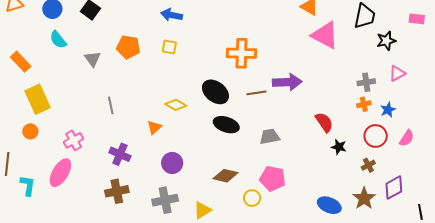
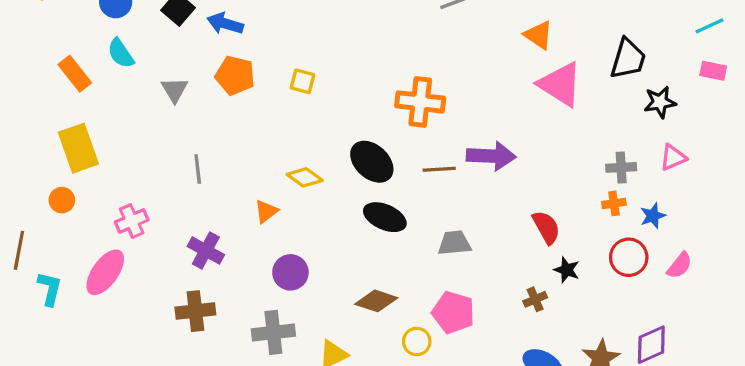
blue arrow: (172, 15) -> (225, 24), moved
orange rectangle: (21, 62) -> (75, 74), moved
brown cross: (368, 165) -> (535, 299), moved

